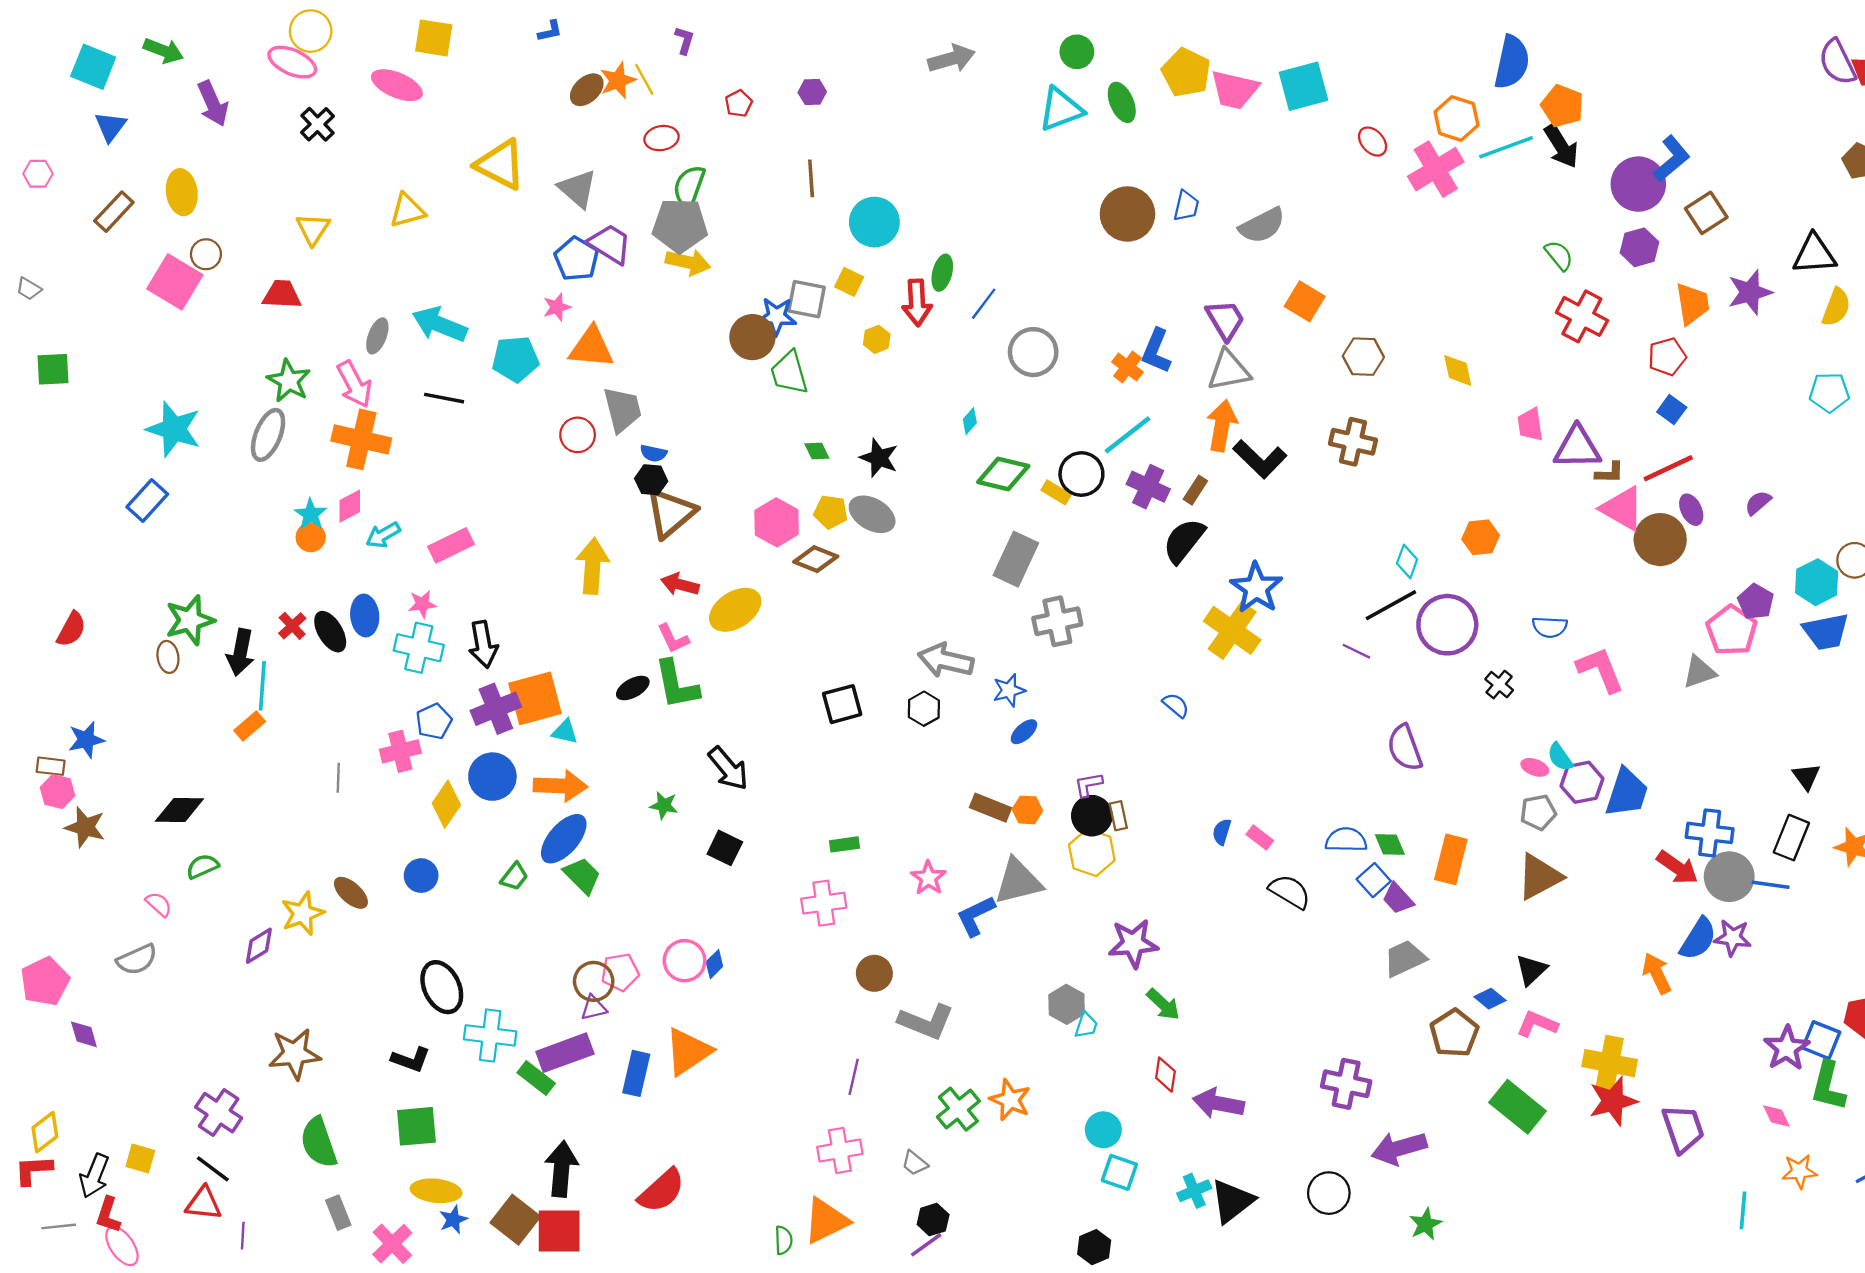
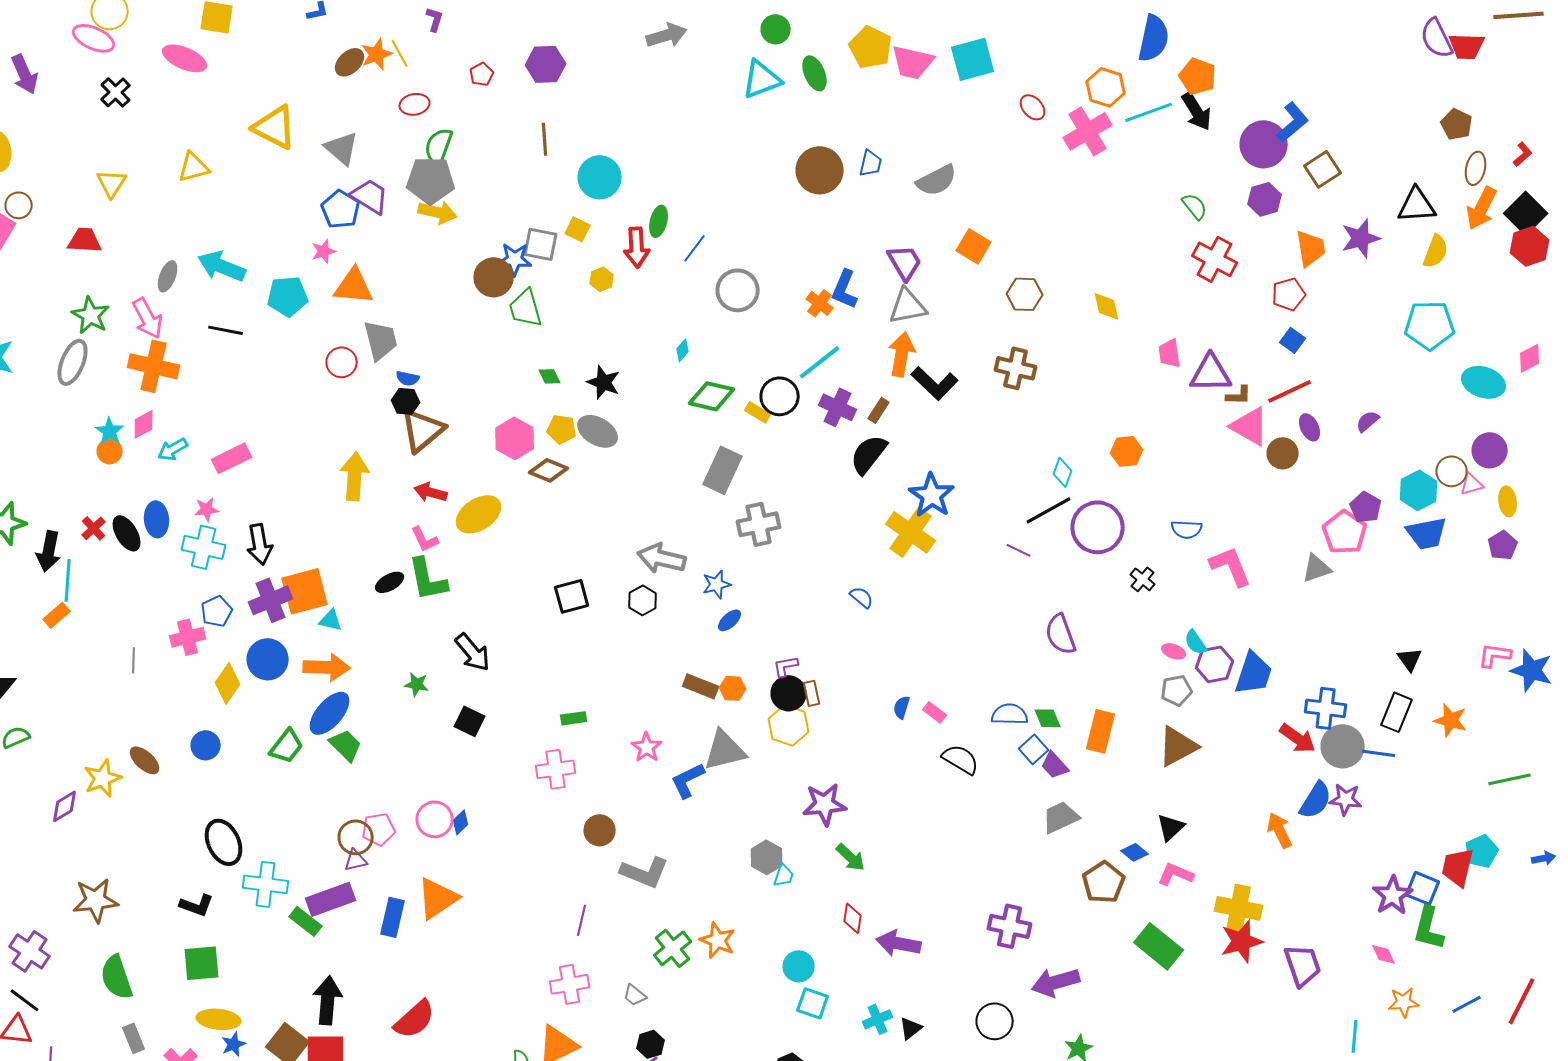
purple hexagon: (812, 92) -> (546, 64), size x1.6
cyan pentagon: (1829, 392) -> (1430, 325), size x1.4
brown circle: (1660, 540) -> (1283, 453), size x0.7
green trapezoid: (514, 877) -> (287, 746), size x1.4
black triangle: (1232, 1201) -> (911, 1028), size x0.6

